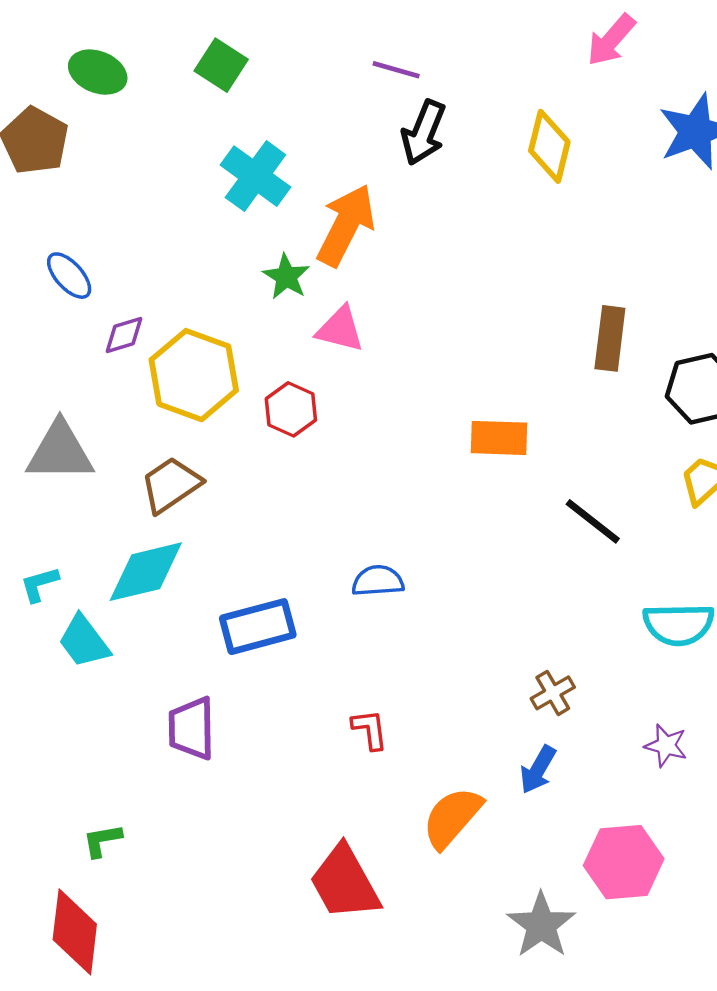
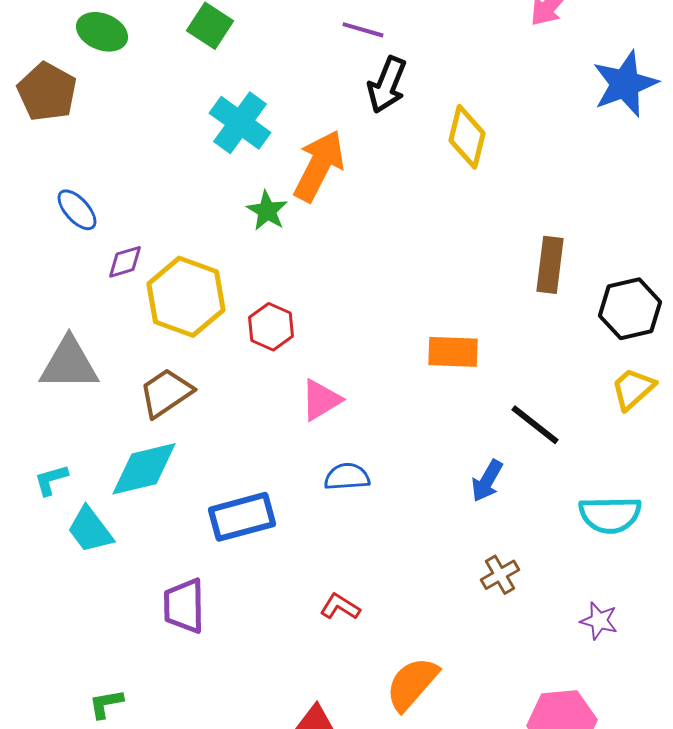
yellow diamond: (549, 146) -> (467, 137), moved
pink triangle: (340, 329) -> (321, 400), moved, turned -45
red L-shape: (370, 729) -> (340, 607), turned -51
blue arrow: (538, 770) -> (487, 481), moved

